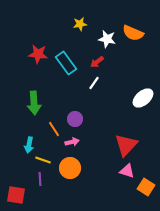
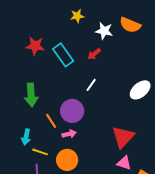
white line: (94, 83) -> (91, 85), moved
purple circle: (75, 119) -> (72, 111), size x1.5

